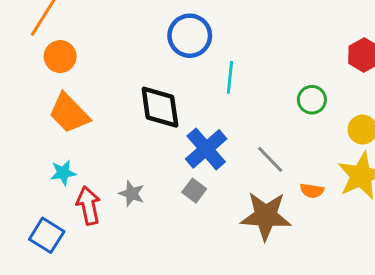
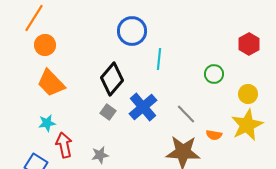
black diamond: (160, 107) -> (112, 79), turned 48
gray square: (194, 191) -> (108, 112), moved
gray star: (132, 194) -> (100, 155), moved, turned -30

